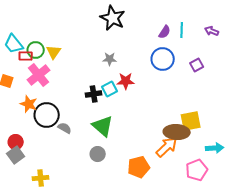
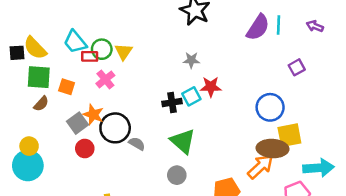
purple semicircle: (165, 32) -> (258, 27), size x1.6
blue circle: (163, 59) -> (270, 107), moved
pink cross: (39, 75) -> (105, 79), size x0.7
red circle: (16, 142) -> (85, 148), moved
cyan arrow: (215, 148) -> (319, 168), size x1.4
gray square: (16, 155) -> (78, 123), moved

